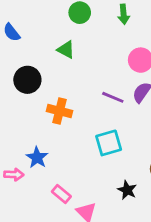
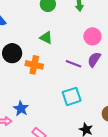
green triangle: (66, 50) -> (46, 38), moved
orange cross: (60, 111) -> (34, 65), moved

